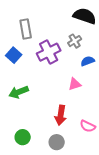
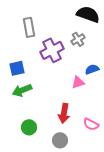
blue square: (14, 55) -> (17, 68), moved, turned 35
blue semicircle: (88, 61) -> (92, 69), moved
green circle: (23, 137) -> (29, 127), moved

